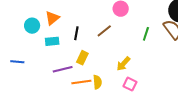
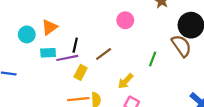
brown line: (104, 31) -> (104, 54), moved
green line: (146, 34) -> (153, 59), moved
purple line: (63, 69) -> (67, 58), moved

